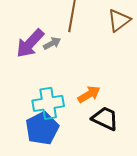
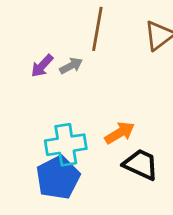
purple arrow: (30, 43) -> (42, 66), size x0.6

